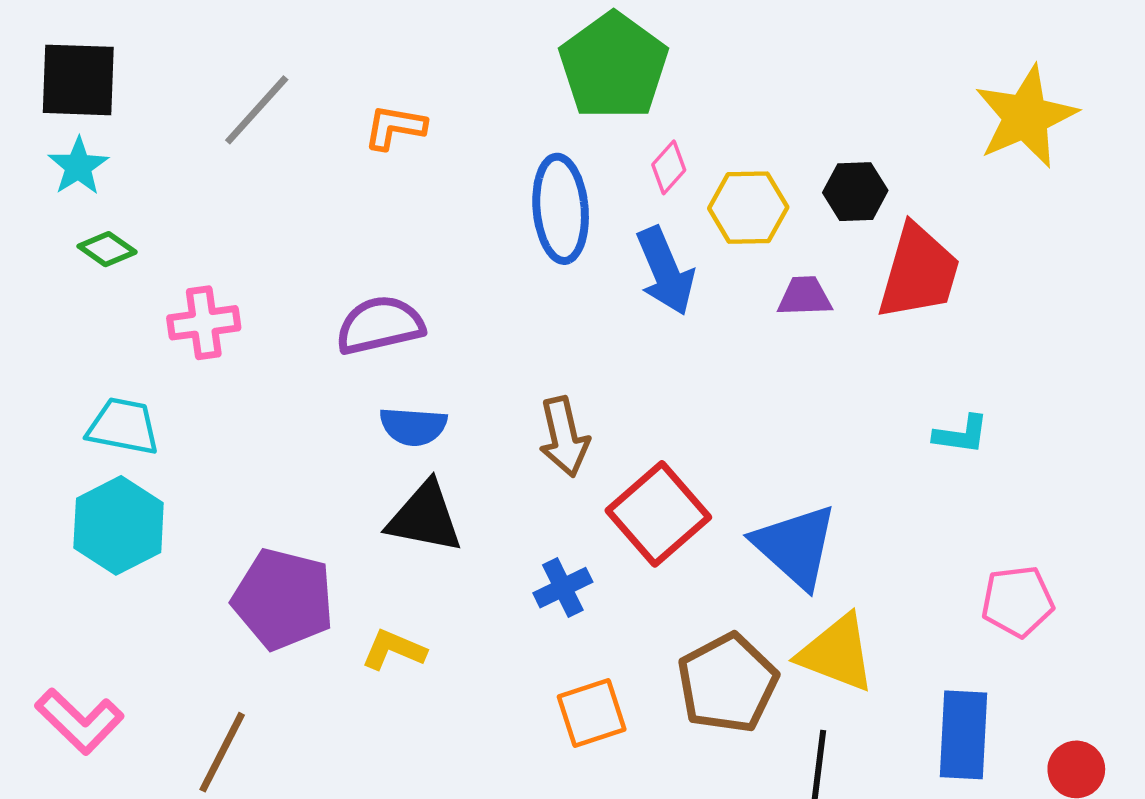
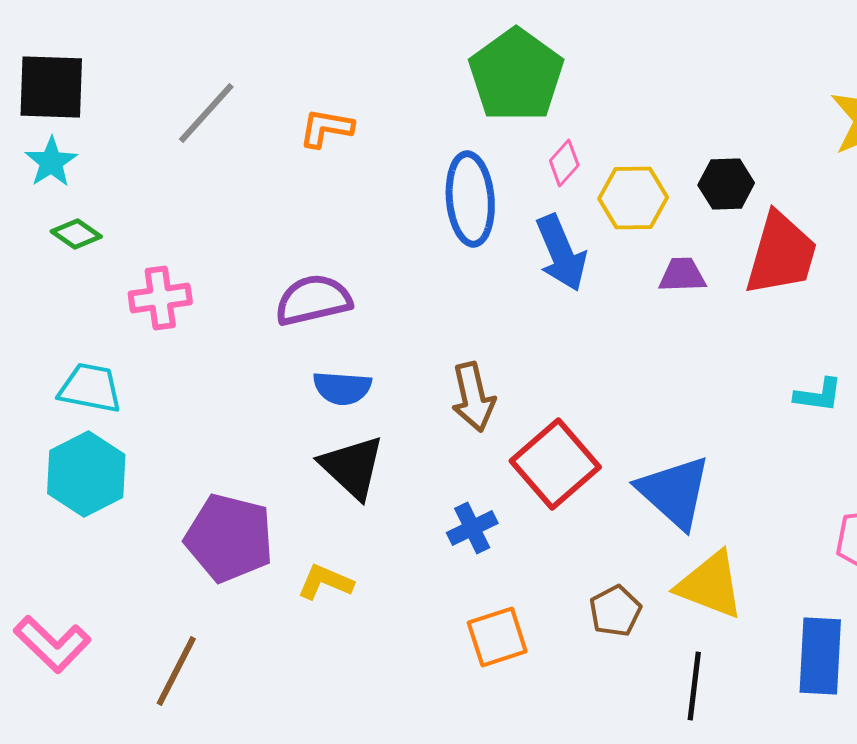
black triangle: (425, 517) -> (352, 467), turned 32
brown pentagon: (727, 683) -> (615, 611), size x0.6

